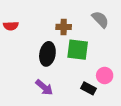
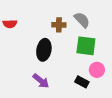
gray semicircle: (100, 19) -> (82, 20), moved
green square: (78, 50) -> (86, 46), moved

